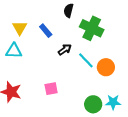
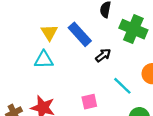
blue rectangle: (46, 31) -> (80, 34), size x1.5
cyan line: (86, 60) -> (122, 86), moved

